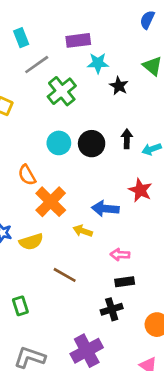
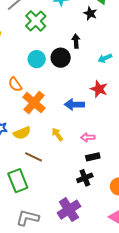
black star: (119, 86) -> (90, 13), moved
black arrow: (127, 139) -> (76, 41), moved
yellow arrow: (83, 231) -> (57, 134), moved, turned 40
brown line: (65, 275) -> (33, 157), moved
green rectangle: (20, 306) -> (18, 181), size x1.6

